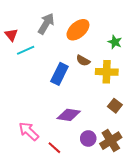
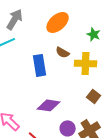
gray arrow: (46, 24) -> (15, 19), moved
blue rectangle: (59, 74) -> (40, 65), turned -35

